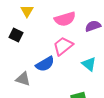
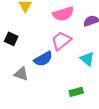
black square: (16, 35) -> (11, 39), moved

